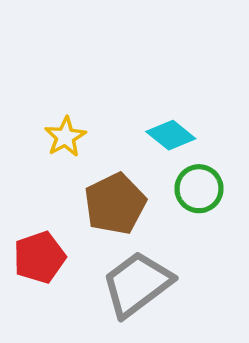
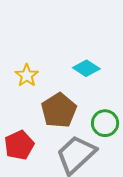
green circle: (199, 189) -> (105, 123), moved

